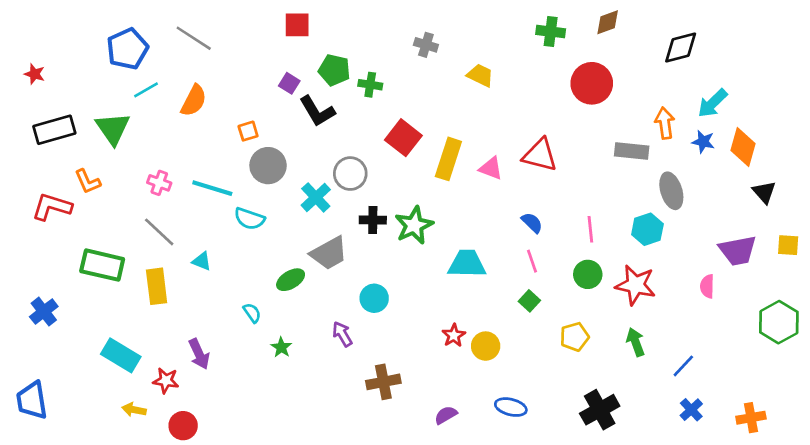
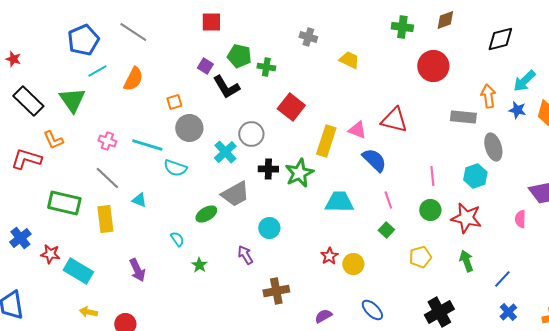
black rectangle: (54, 130) -> (28, 101), turned 60
yellow rectangle: (448, 159) -> (326, 141), moved
blue semicircle: (532, 223) -> (374, 160), moved, size x1.5
red star: (166, 381) -> (50, 254), moved
blue ellipse: (511, 407) -> (372, 310), turned 30

